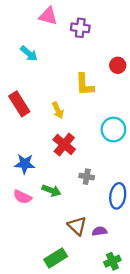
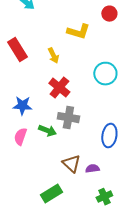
yellow L-shape: (85, 85) -> (78, 32), turned -70
gray cross: (87, 177) -> (68, 118), moved, size x1.5
pink semicircle: (22, 197) -> (20, 137), turned 84

